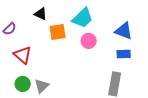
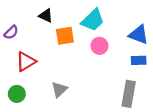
red triangle: (23, 55) -> (26, 61), turned 48
green circle: (23, 84) -> (17, 94), moved
gray triangle: (42, 86) -> (59, 89), moved

